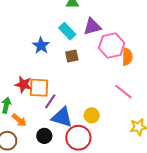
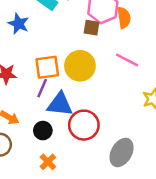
brown square: (72, 56) -> (92, 28), moved, turned 32
orange square: (39, 88) -> (47, 67), moved
yellow circle: (92, 115) -> (80, 66), moved, size x1.6

